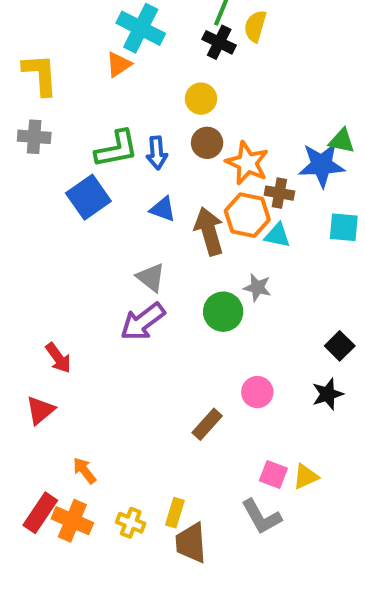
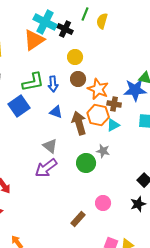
black cross: (219, 42) -> (65, 29), moved
orange triangle: (119, 64) -> (34, 40), size x1.6
cyan triangle: (277, 235) -> (113, 125), turned -40

